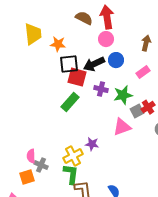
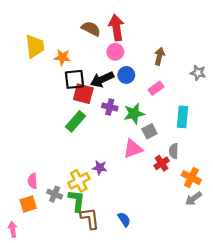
red cross: (148, 107) -> (162, 163), moved
gray cross: (41, 165) -> (55, 194), moved

